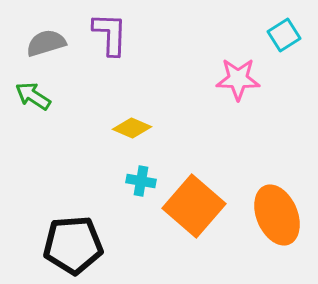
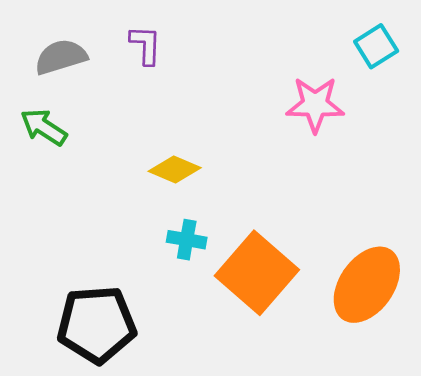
purple L-shape: (110, 34) -> (146, 45), size x0.7
orange ellipse: (277, 215) -> (367, 285), turned 58

